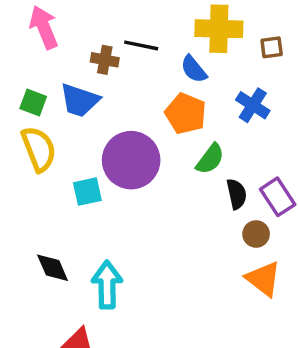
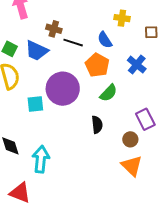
yellow cross: (219, 29) -> (122, 18), size x0.6
black line: (141, 45) -> (73, 43), moved
black semicircle: (237, 194) -> (97, 125), moved

